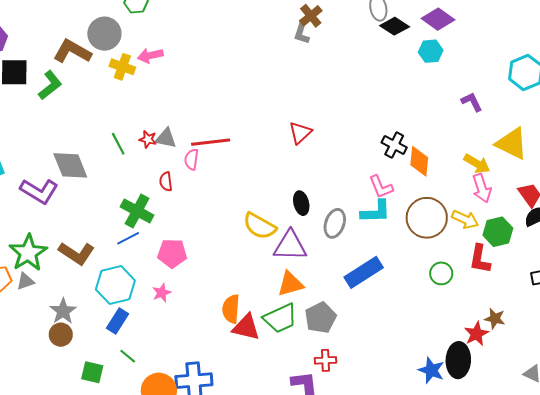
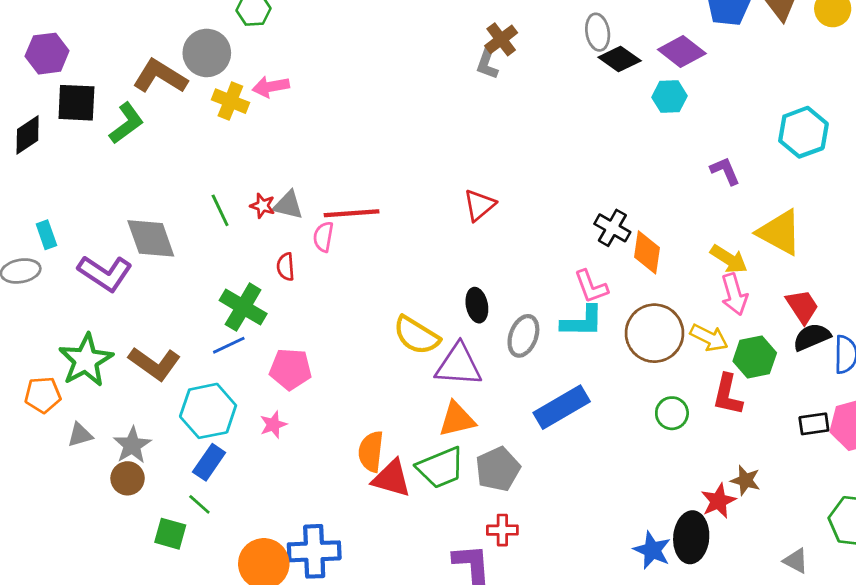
gray triangle: (25, 281) -> (80, 435), moved
green line: (128, 356) -> (199, 504), moved

